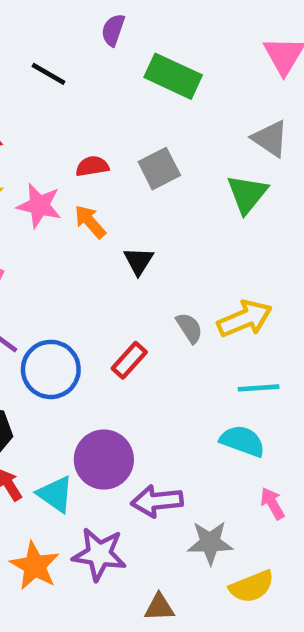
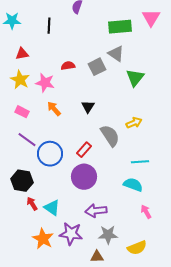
black line: (48, 74) -> (49, 26), turned 63
green rectangle: (173, 76) -> (120, 27), moved, turned -30
gray triangle: (270, 139) -> (116, 54), moved
orange arrow: (90, 222) -> (54, 109), moved
yellow arrow: (245, 319) -> (134, 123), moved, size x0.7
gray semicircle: (189, 328) -> (110, 136), size x1.6
purple circle: (104, 460) -> (84, 177), moved
gray star: (210, 543) -> (108, 235), moved

